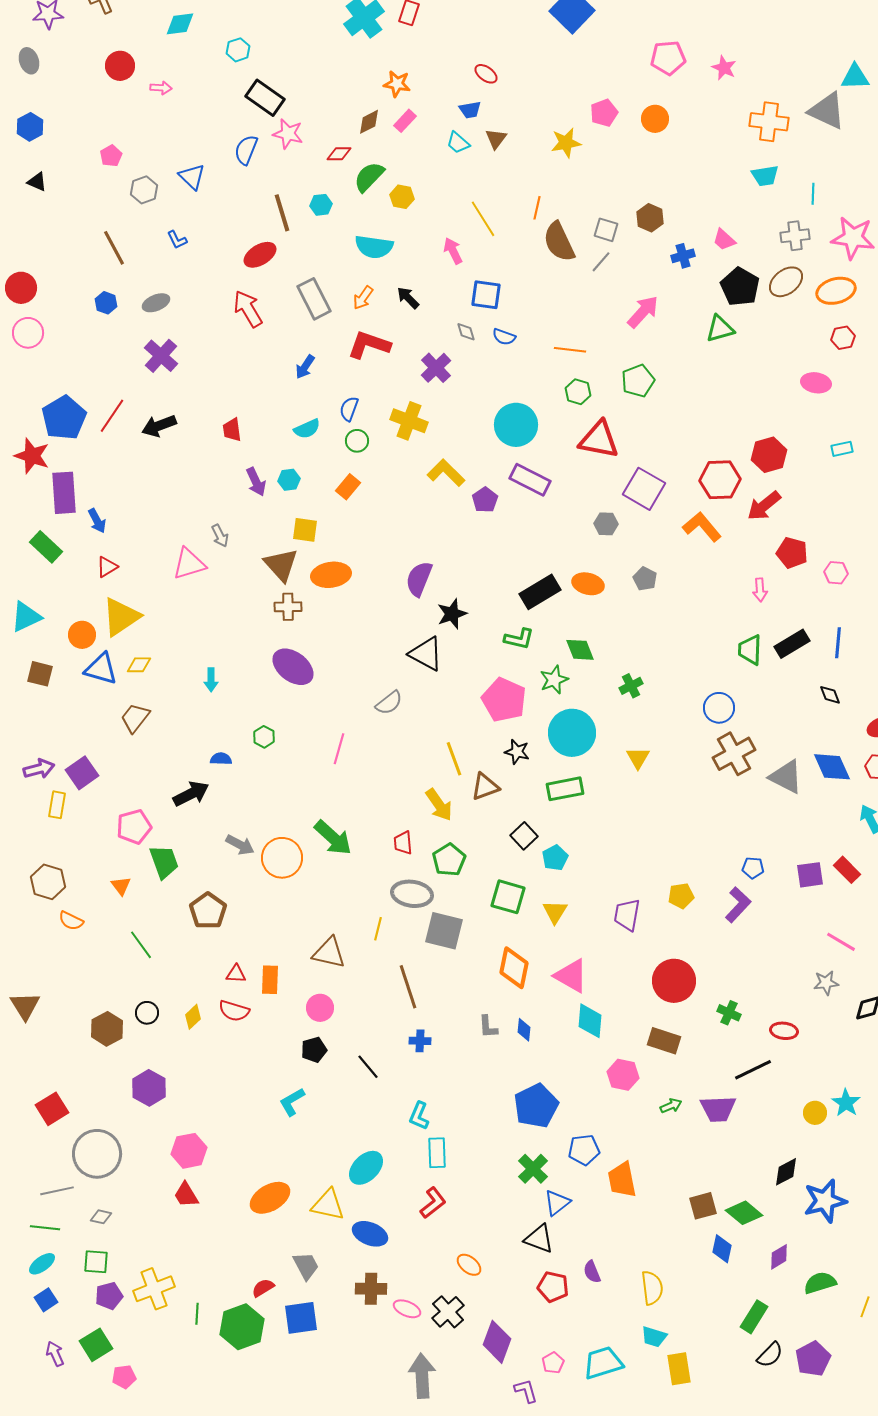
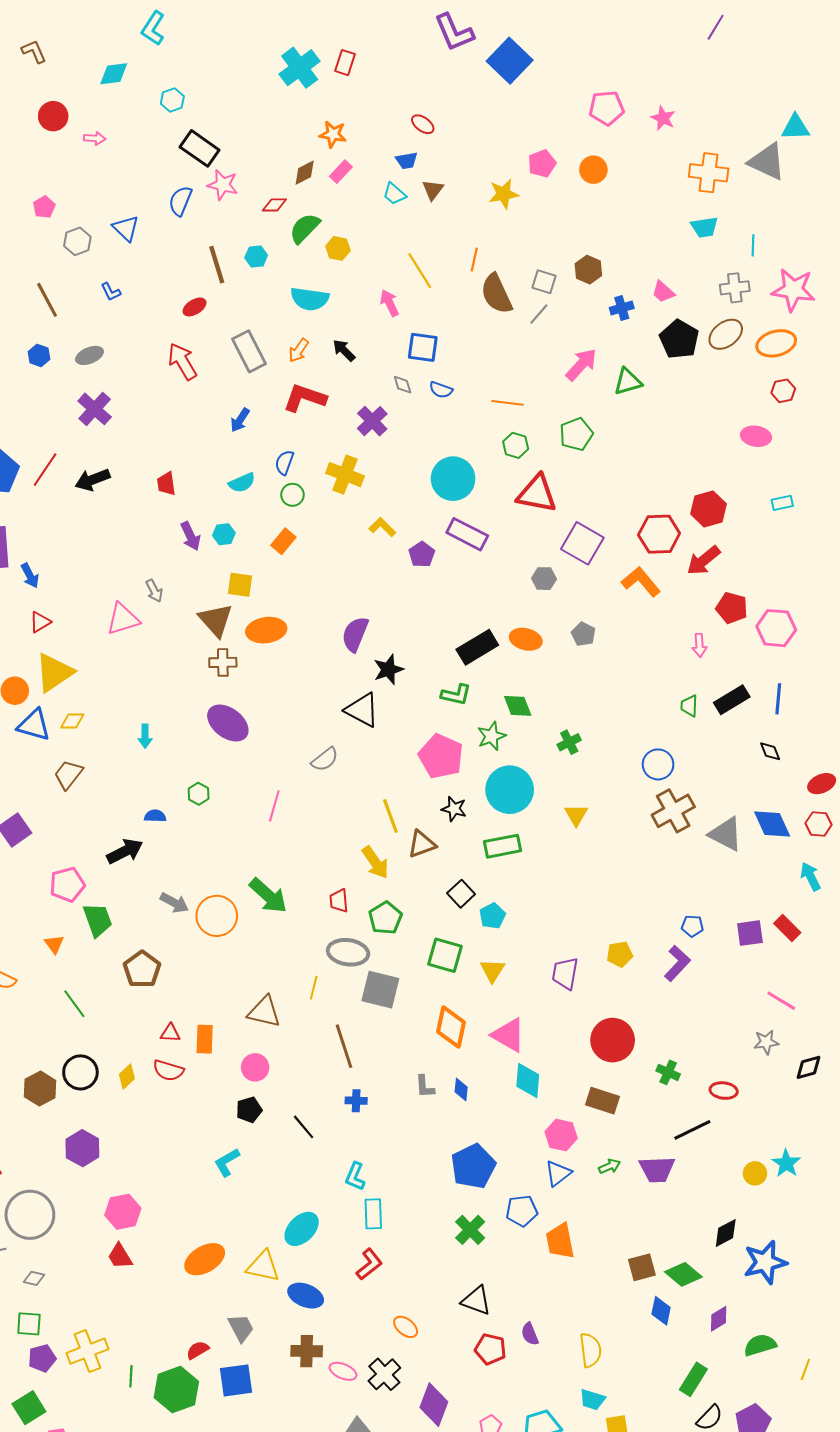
red ellipse: (260, 255) -> (195, 307), size x0.7
green triangle: (720, 329) -> (628, 382), moved
yellow L-shape: (446, 473) -> (382, 527), size x0.7
pink hexagon: (836, 573) -> (776, 628), size x1.6
green trapezoid: (750, 650) -> (689, 706), size x0.7
black circle: (147, 1013) -> (80, 1072), size x1.5
blue triangle: (557, 1203) -> (558, 1173), moved

